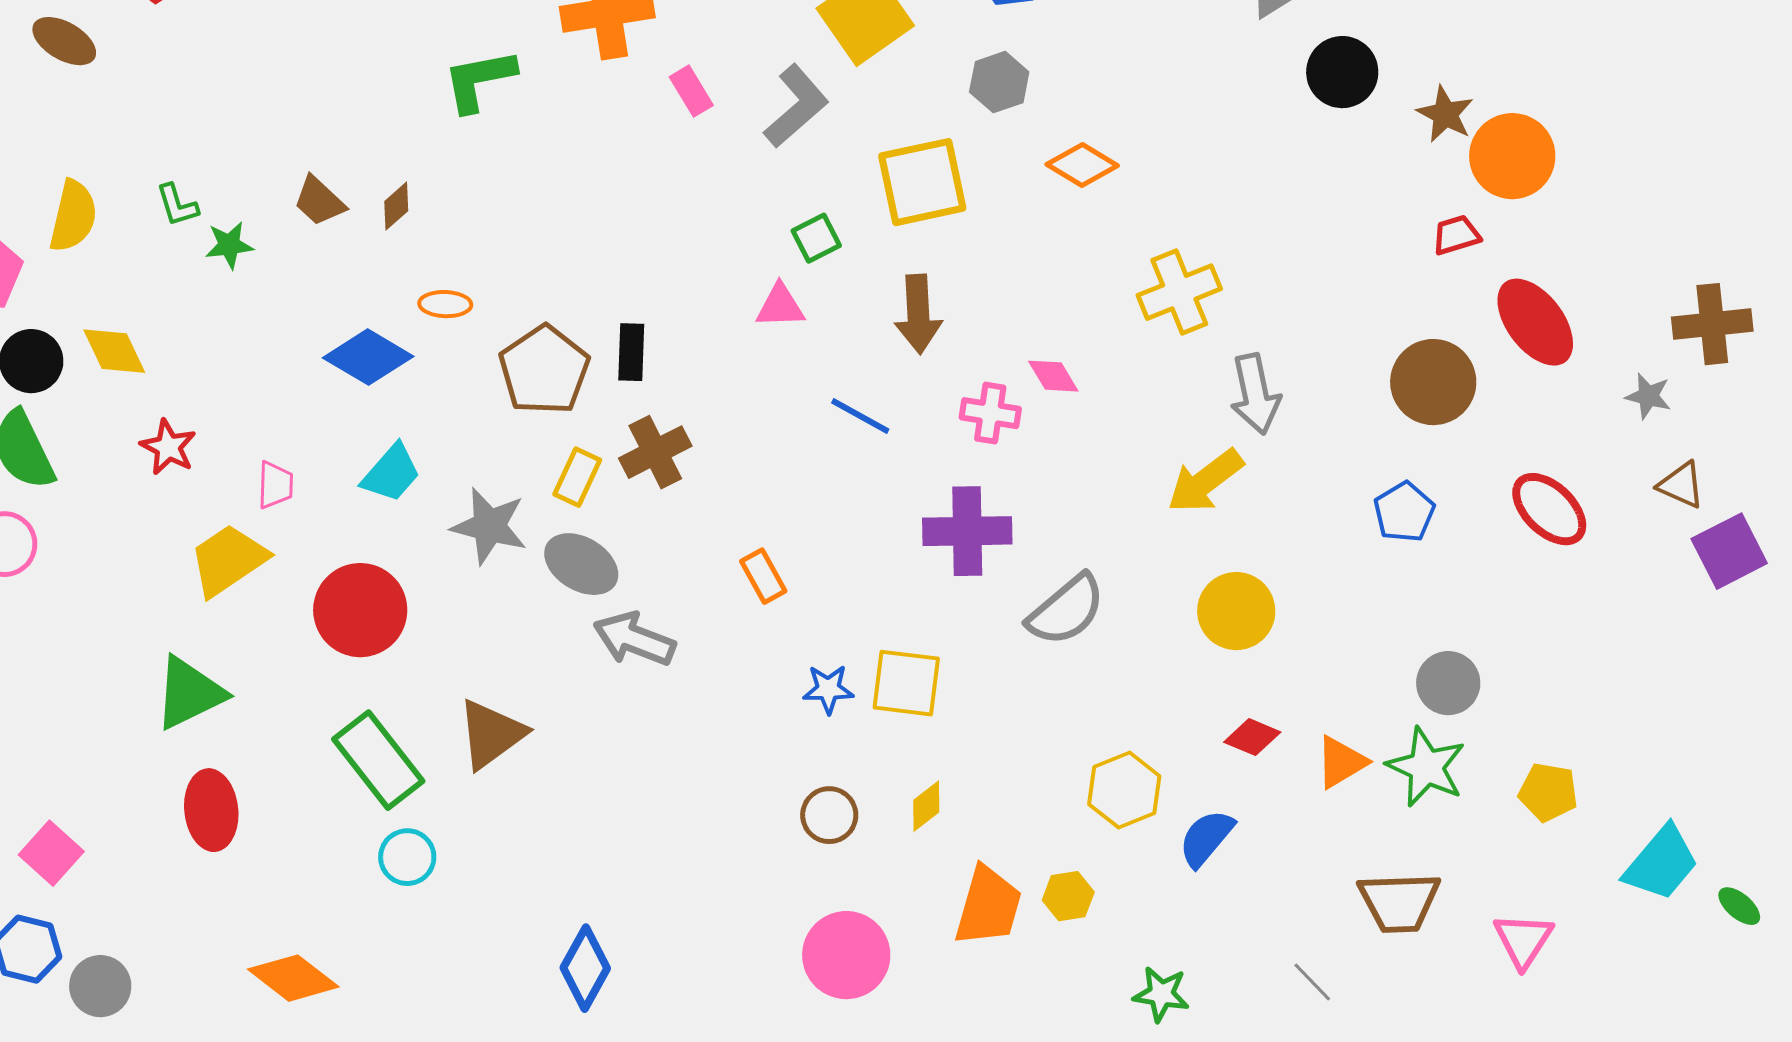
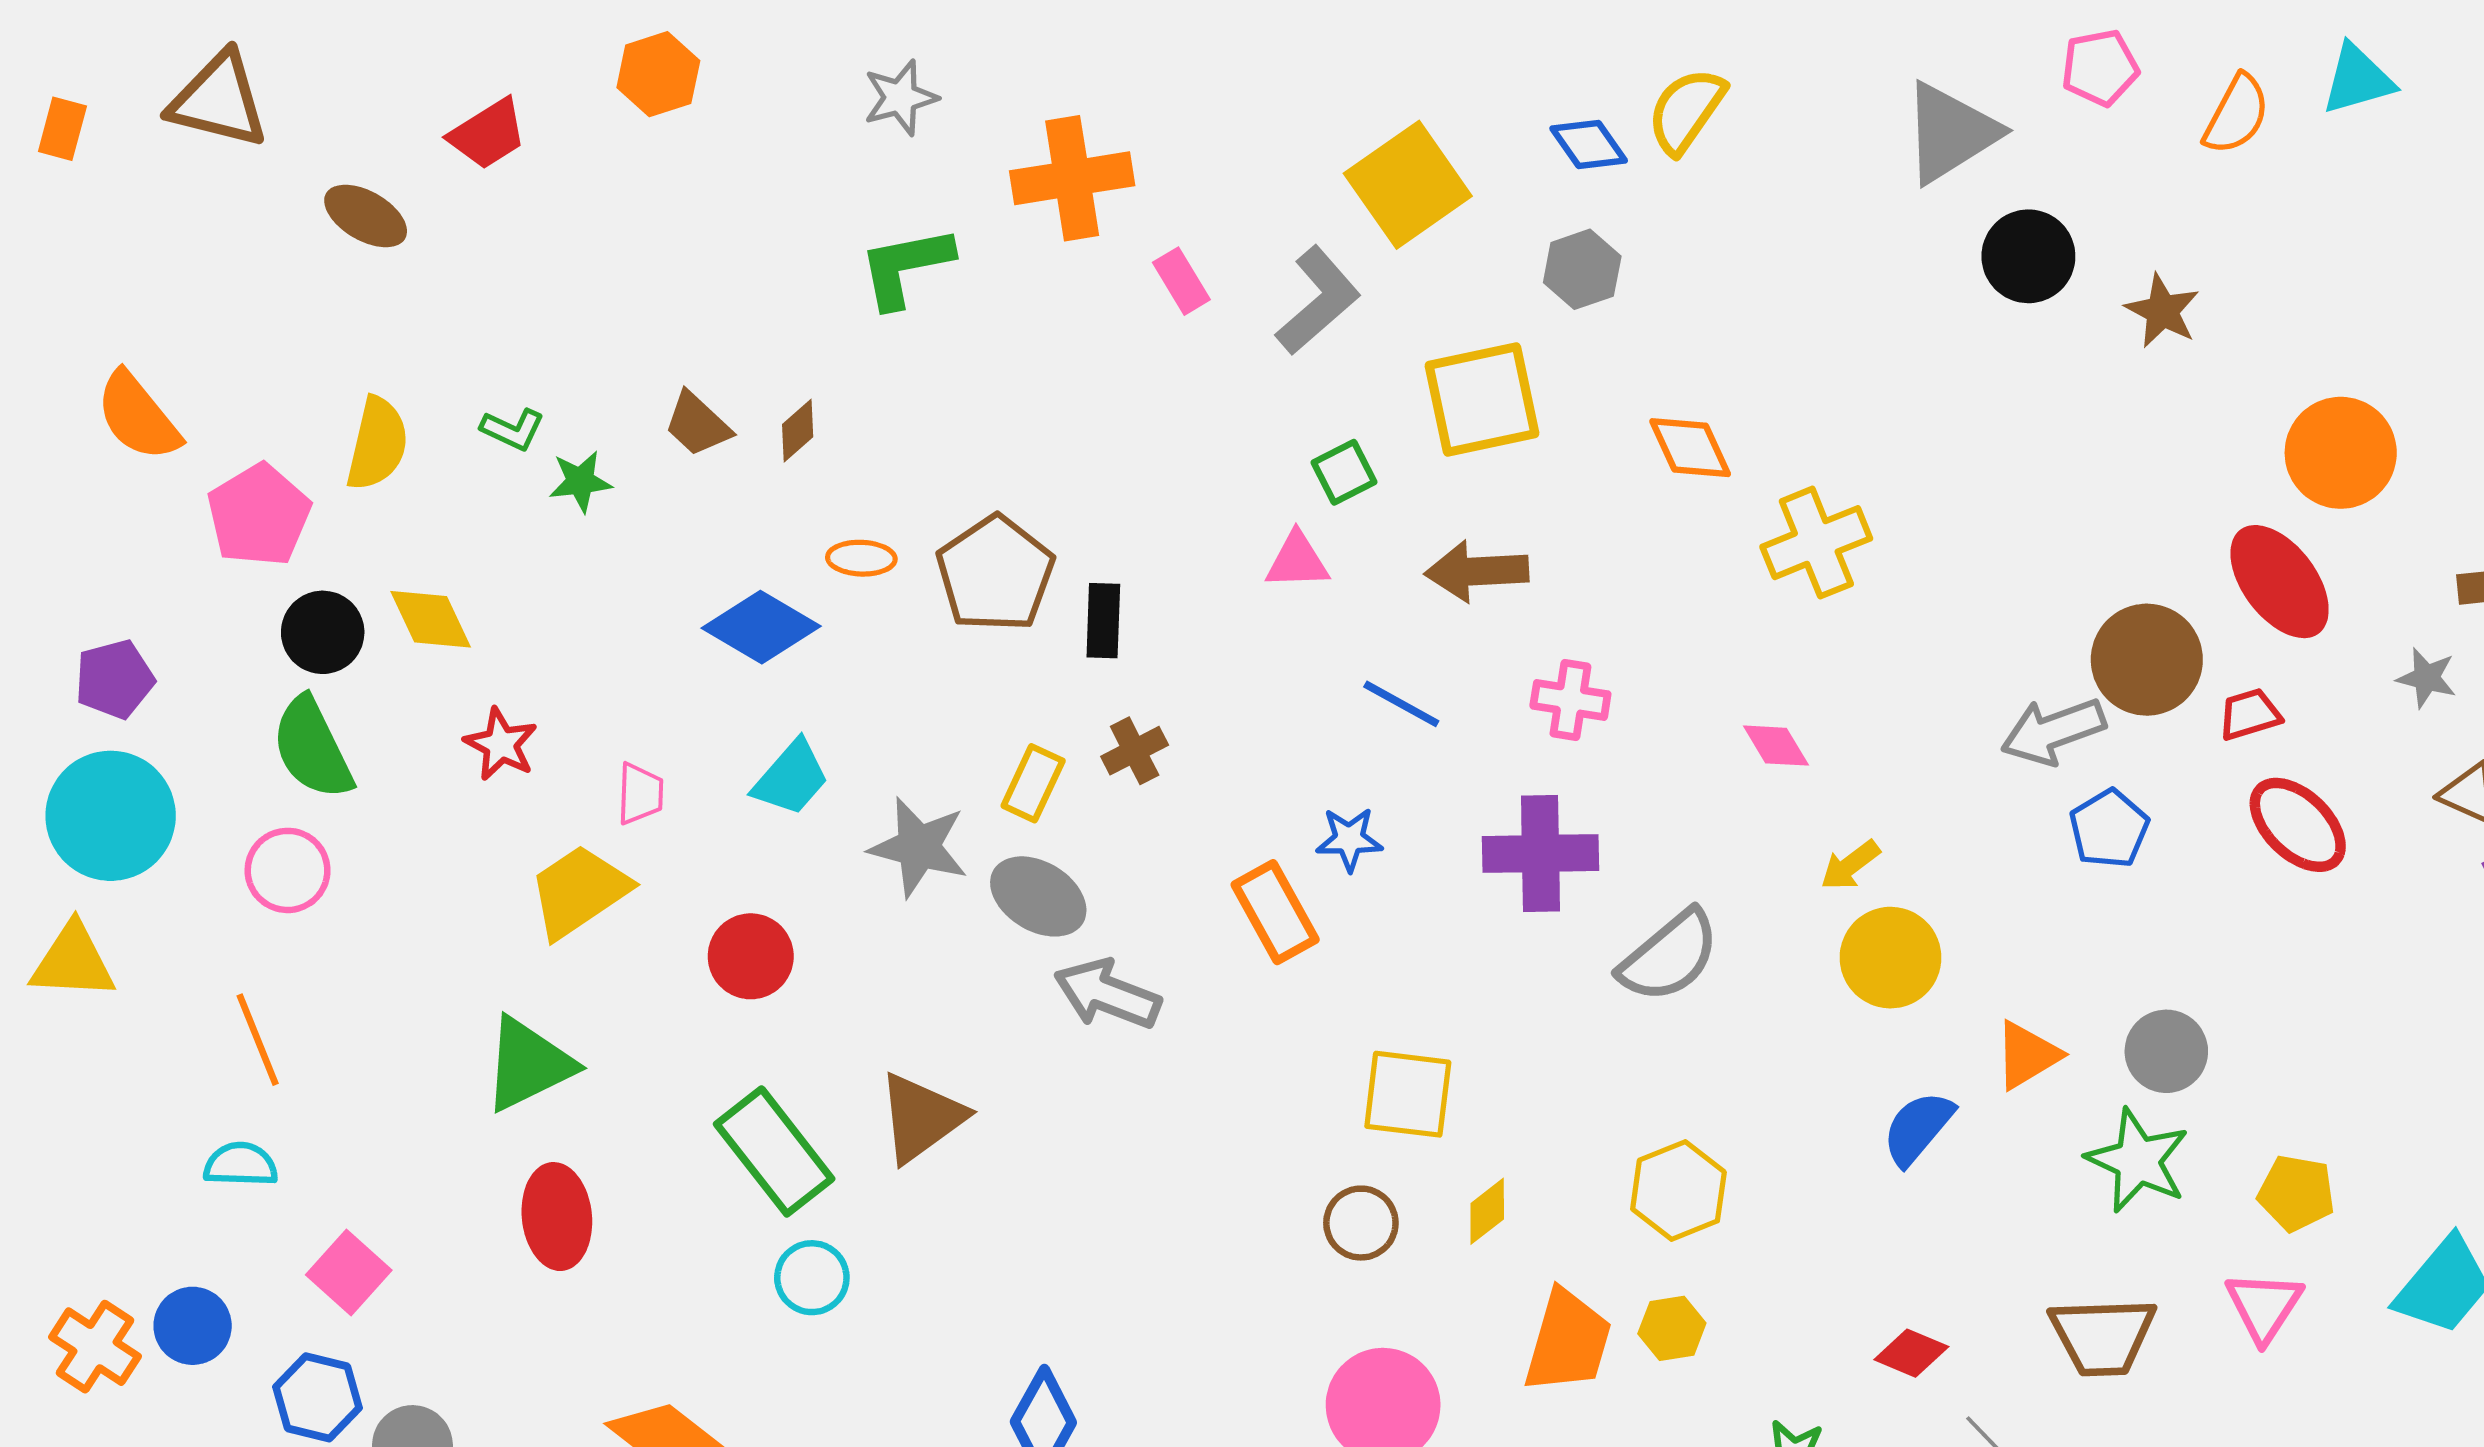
orange circle: (1512, 156) -> (2341, 453), moved
orange diamond: (1082, 165) -> (1690, 448), moved, turned 34
green L-shape: (177, 205) -> (513, 429), turned -48
red trapezoid: (1456, 235) -> (2250, 714), moved
brown arrow: (918, 314) -> (1477, 571), turned 90
brown pentagon: (544, 370) -> (995, 574), moved
pink diamond: (1053, 376) -> (1776, 746), moved
gray arrow: (1255, 394) -> (2053, 731), moved, turned 82
brown cross: (655, 452) -> (1135, 751), size x0.7
yellow arrow: (1205, 481) -> (1850, 865), moved, size x0.6
orange rectangle: (763, 576) -> (1275, 912), size x1.4
red circle: (360, 610) -> (751, 956), size x0.7
yellow square: (906, 683) -> (1408, 1094), moved
blue star: (828, 689) -> (1349, 839), moved
red diamond: (1252, 737) -> (1911, 1353), moved
orange triangle: (1341, 762) -> (2027, 1055), moved
yellow hexagon: (1124, 790) -> (1678, 1191), moved
blue semicircle: (1206, 838) -> (1918, 1128), moved
pink triangle: (1523, 940) -> (2264, 1306), moved

